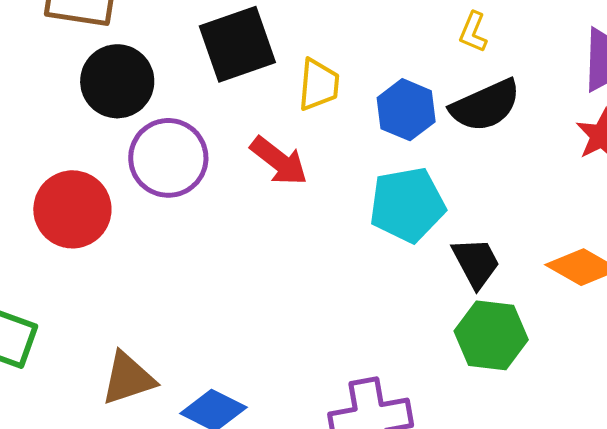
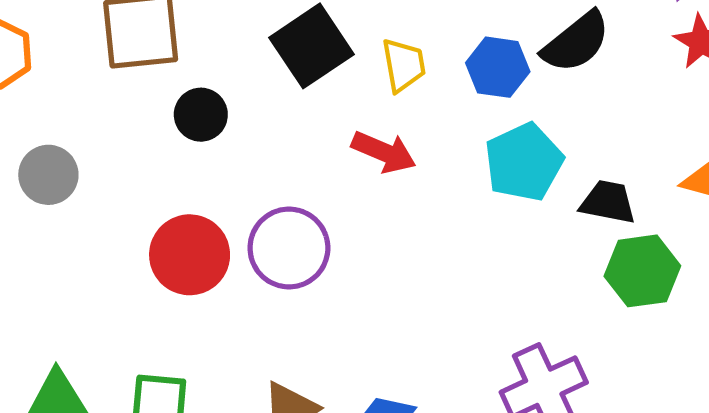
black circle: (117, 81) -> (201, 115), size x0.7
purple circle: (168, 158) -> (289, 248), moved
black trapezoid: (476, 263) -> (608, 202), turned -36

